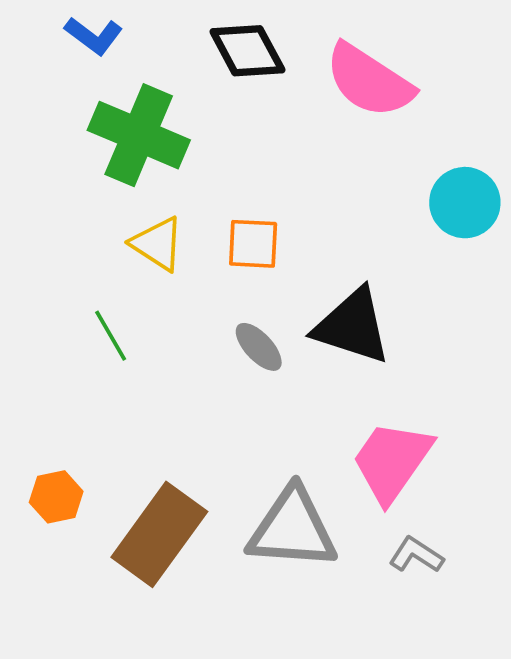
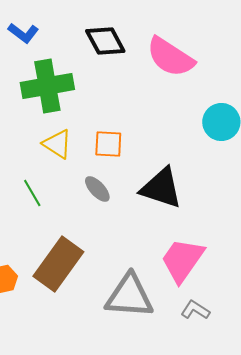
green cross: (139, 135) -> (47, 86), turned -33
gray ellipse: (259, 347) -> (97, 189), moved
brown rectangle: (159, 534) -> (58, 264), moved

